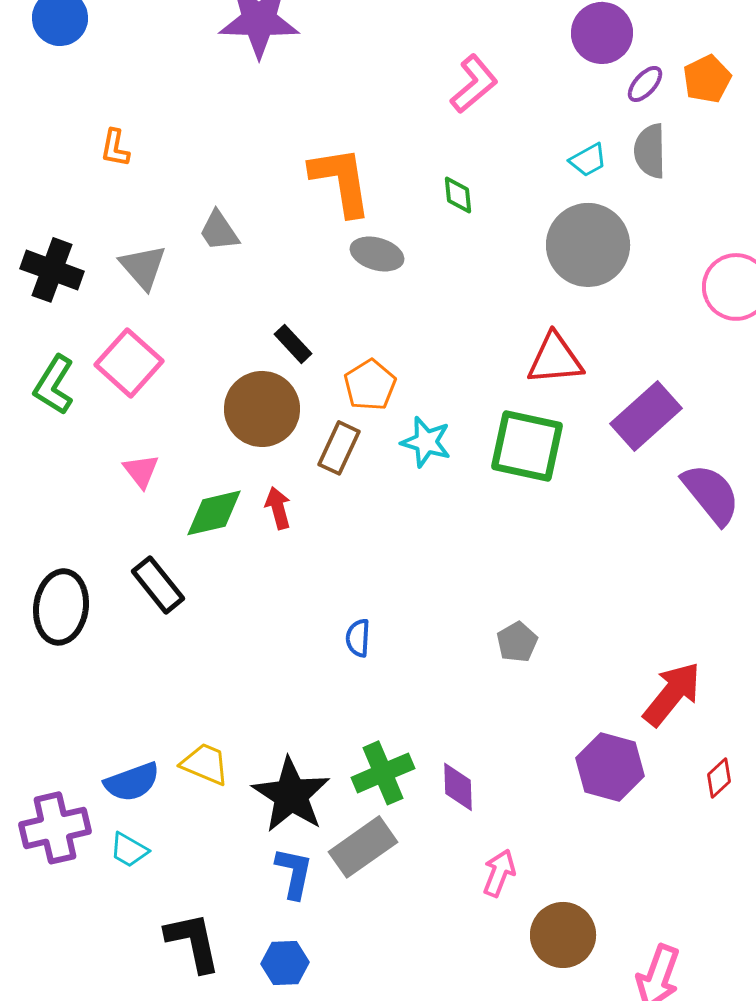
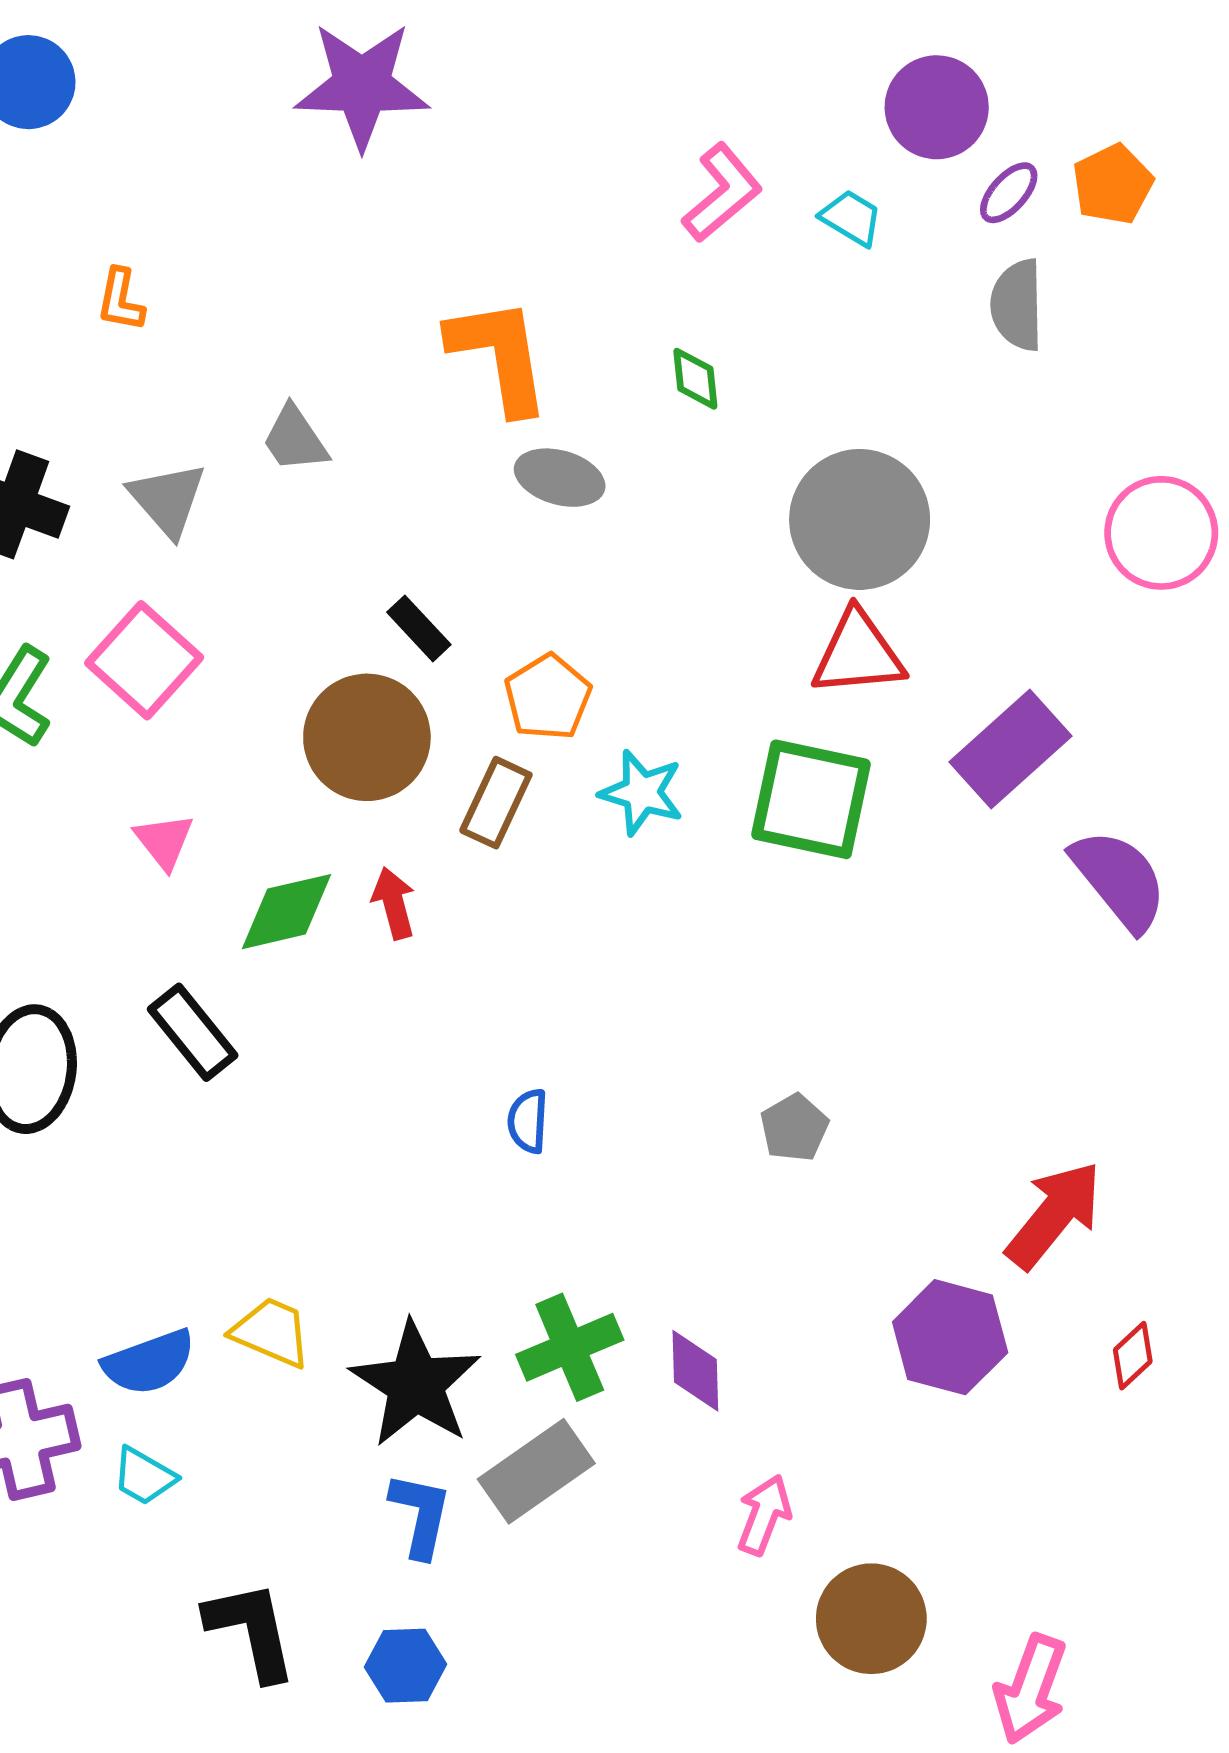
cyan trapezoid: (588, 160) -> (851, 218), moved, turned -120
gray circle: (588, 245) -> (860, 519), moved

